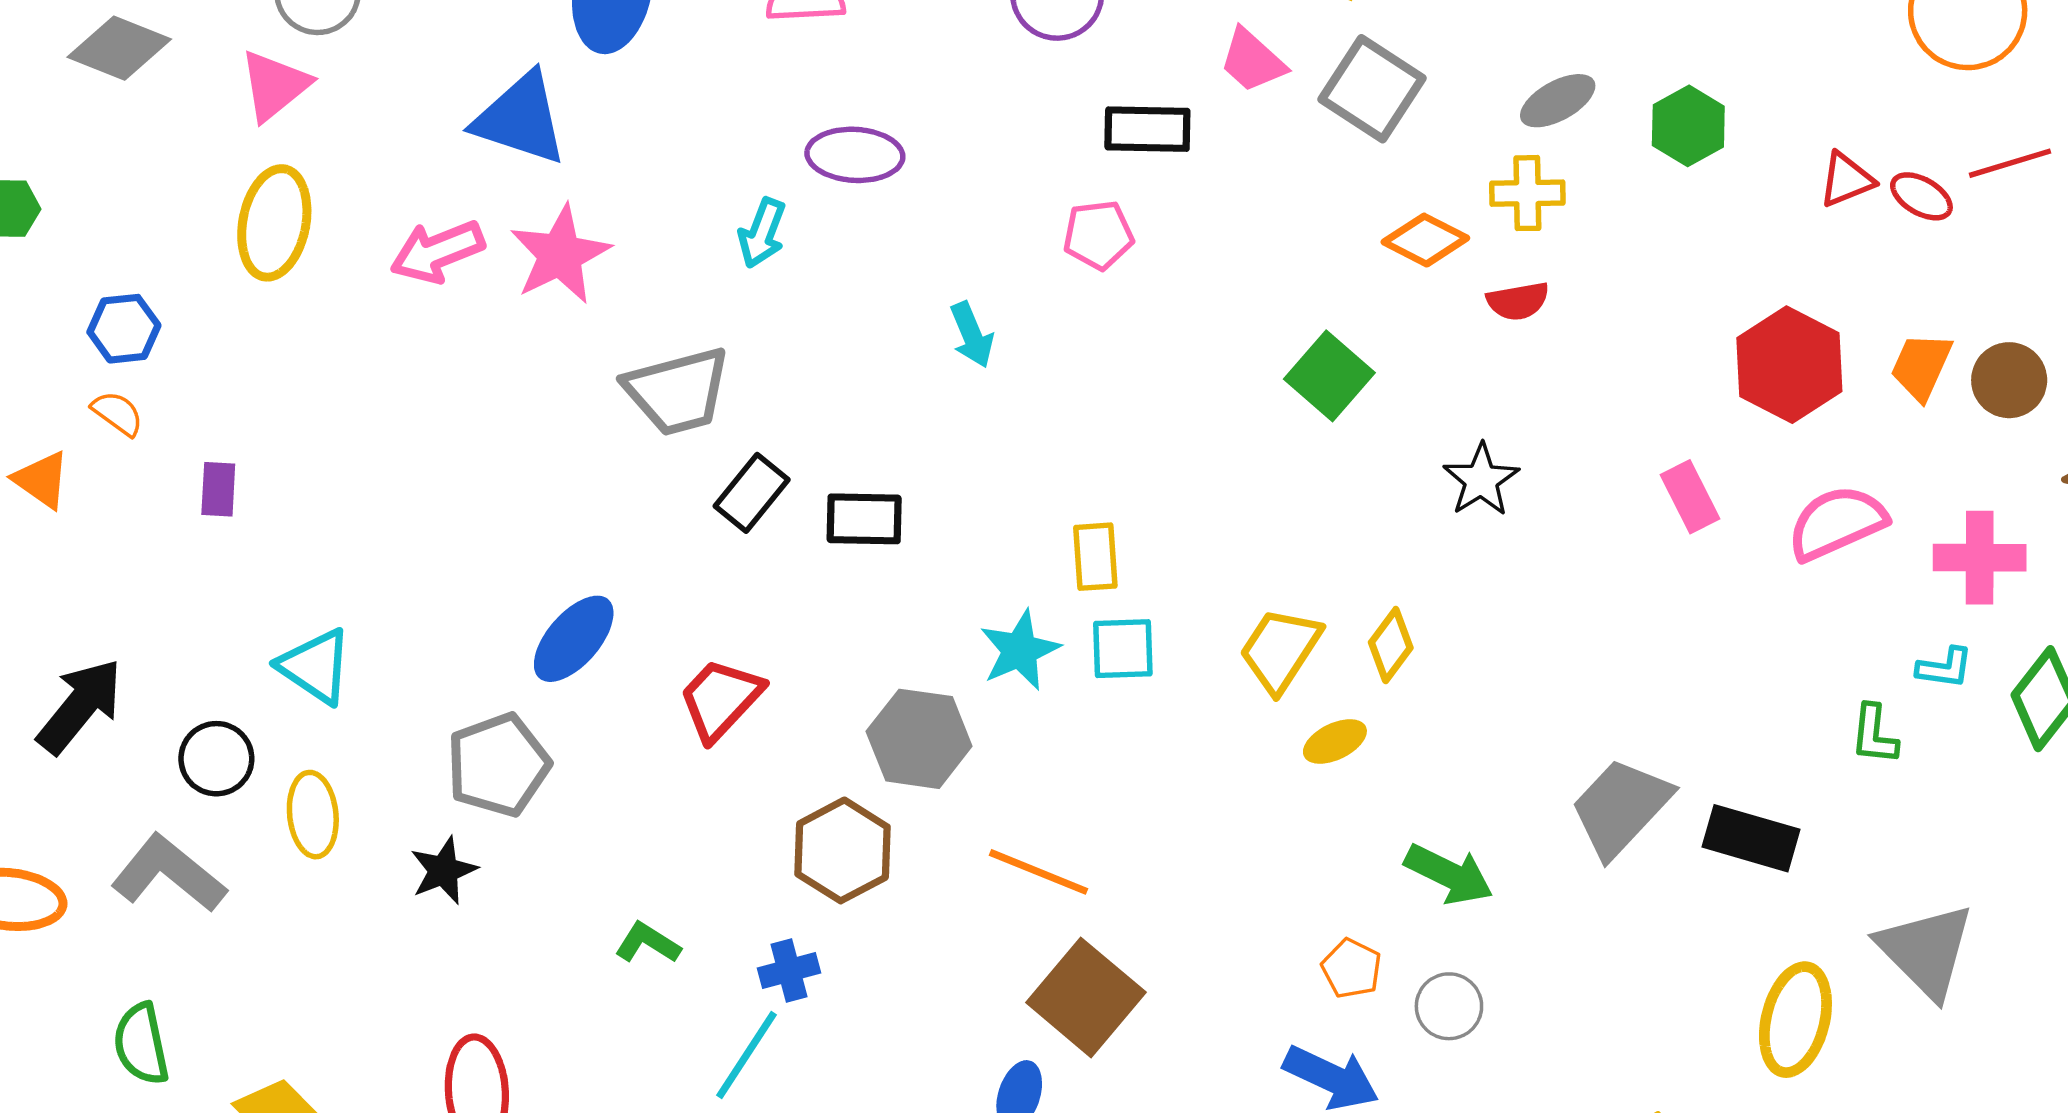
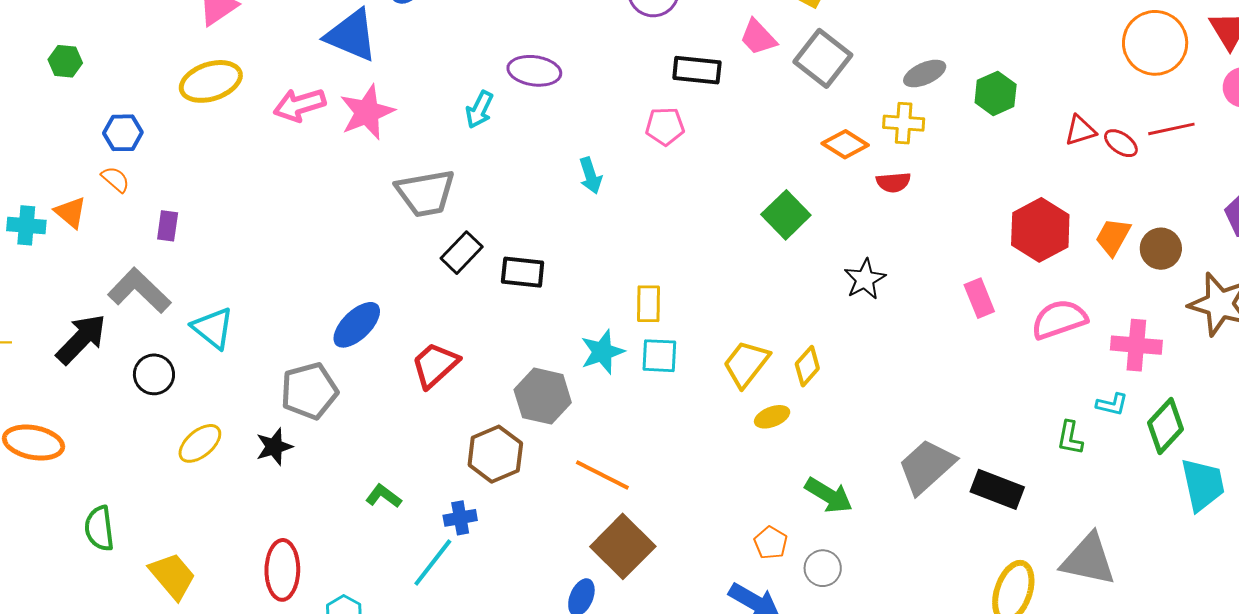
yellow ellipse: (274, 223) -> (211, 81), turned 56
yellow ellipse: (313, 815) -> (200, 443), moved, turned 51
gray L-shape: (169, 874) -> (139, 291), moved
gray triangle: (1926, 951) -> (1088, 560), turned -38

